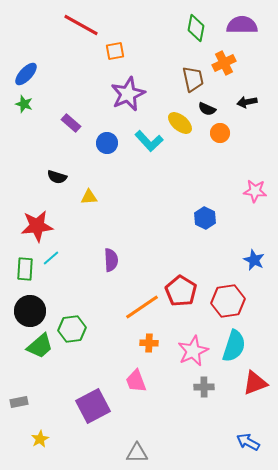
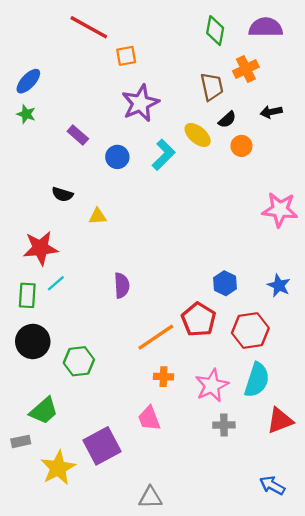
black semicircle: (207, 109) -> (227, 120), turned -66
cyan L-shape: (149, 141) -> (163, 155), turned -92
pink star: (255, 191) -> (280, 210), size x1.4
blue hexagon: (205, 218) -> (225, 283), moved
green trapezoid: (40, 346) -> (44, 411), moved
yellow star: (40, 439) -> (58, 468), moved, size x1.8

